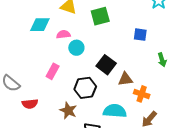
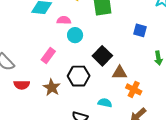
brown star: (68, 110) -> (52, 87), moved
cyan semicircle: (115, 111) -> (105, 103), size x0.6

